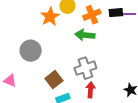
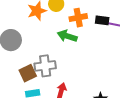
gray cross: (85, 68) -> (45, 66), moved

